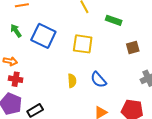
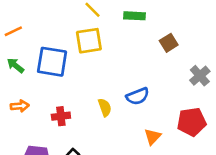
yellow square: (83, 44) -> (89, 41), moved
red cross: (16, 79) -> (61, 116), moved
blue semicircle: (98, 80) -> (138, 96), turned -54

